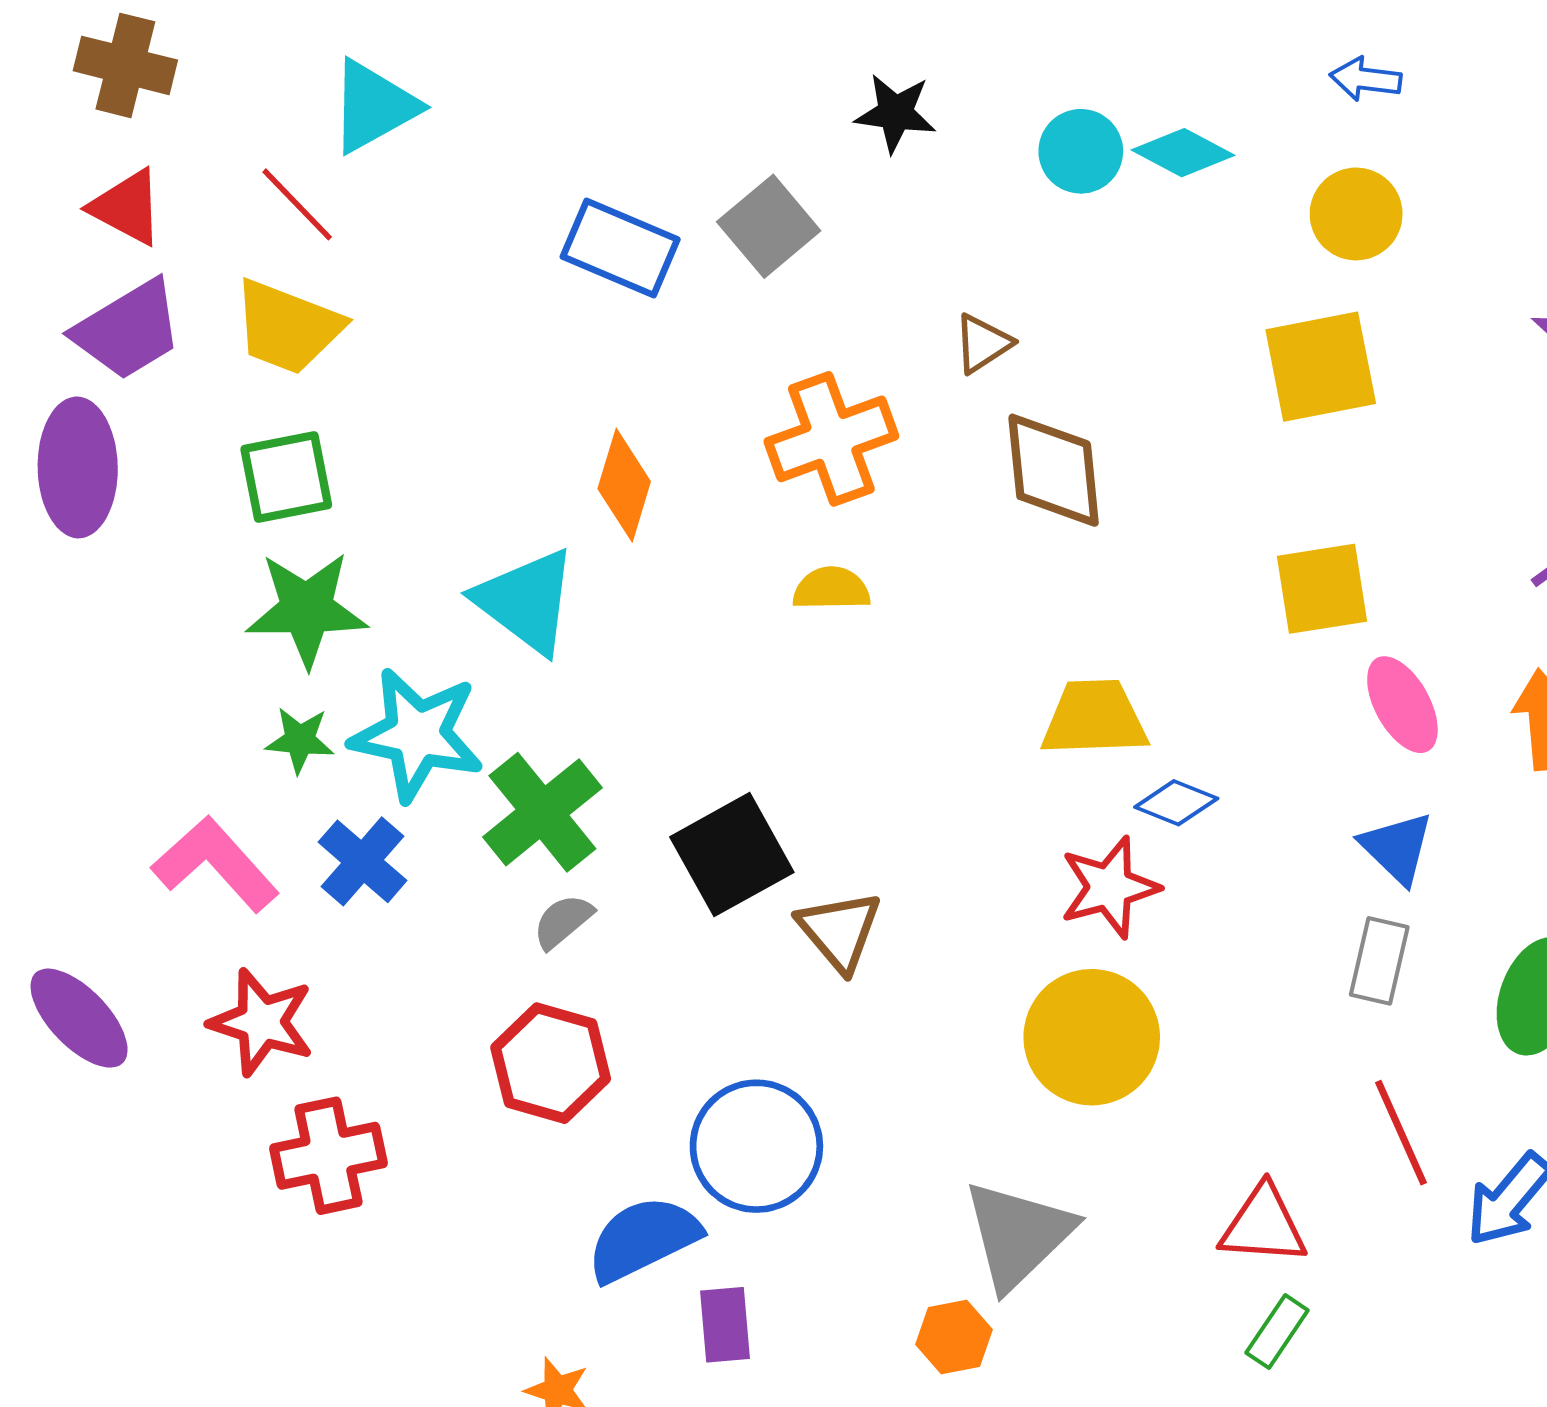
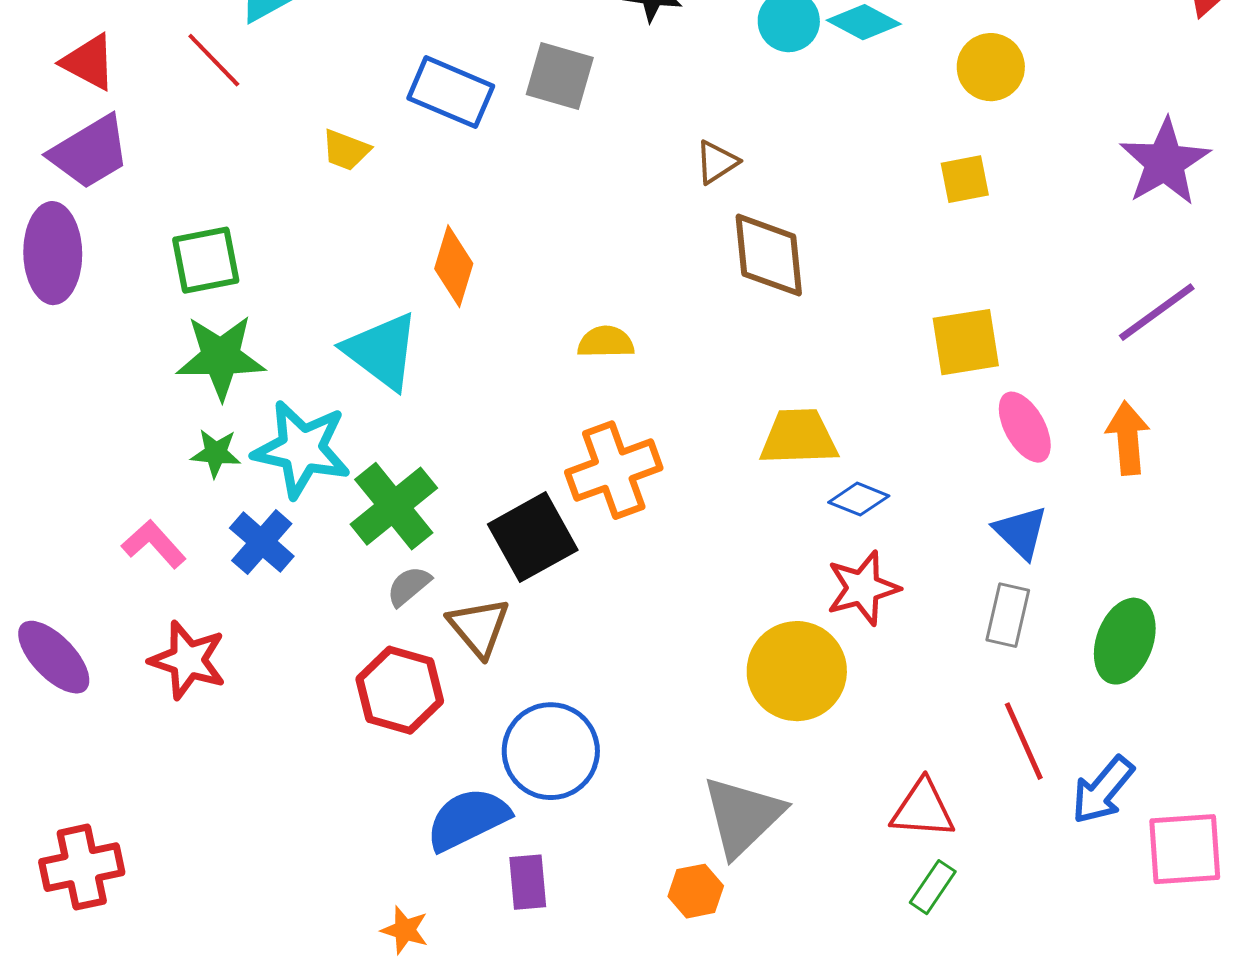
gray square: (769, 226) -> (560, 76), turned -34
yellow trapezoid: (288, 327) -> (346, 150), moved, size x0.6
yellow square: (1321, 367) -> (965, 179), size x0.6
orange cross: (831, 439) -> (614, 470), moved
pink L-shape: (215, 864) -> (154, 544), size x0.7
red star: (1109, 887) -> (863, 588), moved
brown triangle: (840, 931) -> (479, 627), moved
red cross: (328, 1156) -> (82, 867), moved

